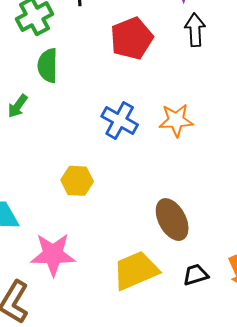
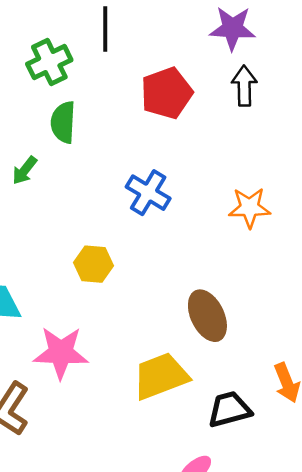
orange star: (176, 120) -> (249, 208), moved
black trapezoid: (196, 275) -> (229, 409), moved, size x1.4

